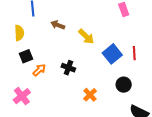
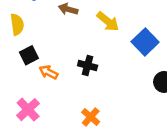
orange arrow: (39, 70) -> (48, 72), turned -104
orange cross: (90, 95) -> (91, 117), moved

